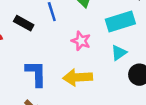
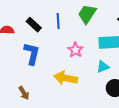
blue L-shape: (36, 74) -> (32, 54), moved

